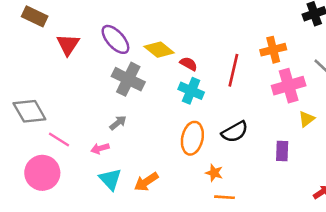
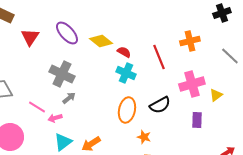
red line: (233, 70) -> (159, 57), turned -35
gray cross: (128, 79) -> (62, 74), moved
pink cross: (289, 86) -> (192, 84), moved
pink line: (59, 139) -> (37, 107), moved
cyan triangle: (110, 179) -> (63, 142), turned 36

